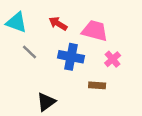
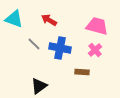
pink trapezoid: (95, 31) -> (97, 26), moved
gray line: (29, 52) -> (34, 44), moved

